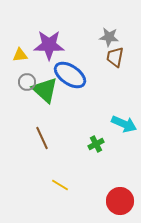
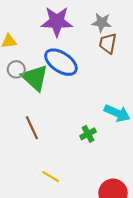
purple star: (49, 45) -> (57, 22), moved

